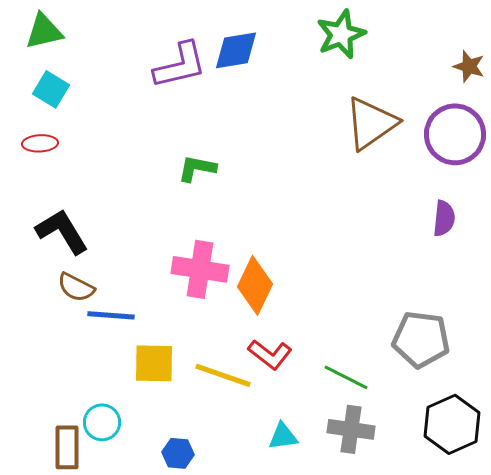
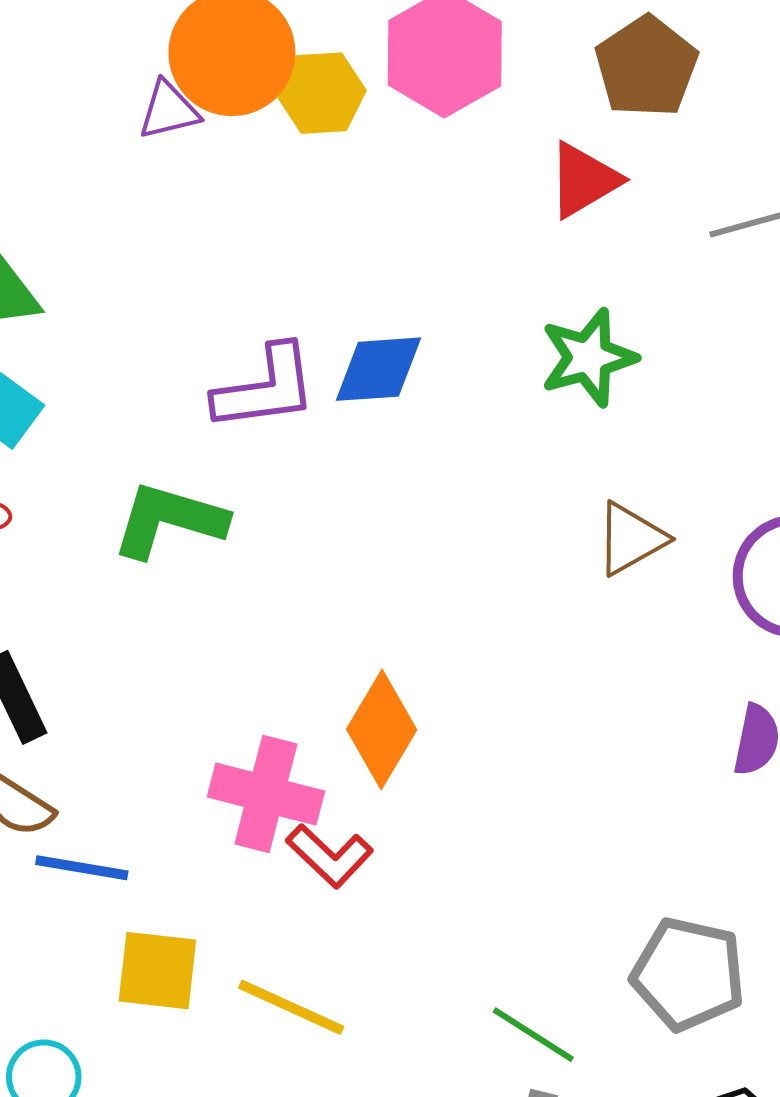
brown triangle: (371, 123) -> (631, 539), size x0.7
green L-shape: (197, 168) -> (169, 520), moved, size x1.5
orange diamond: (255, 285) -> (382, 730), moved
red L-shape: (270, 354) -> (330, 856), moved

